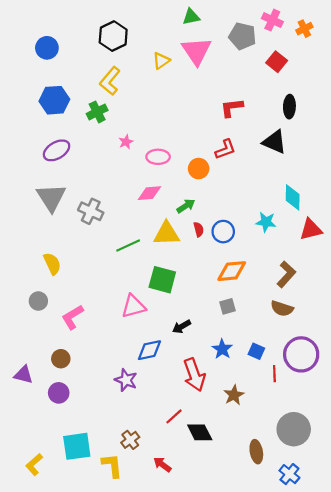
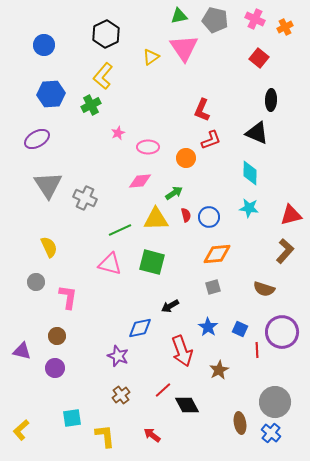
gray pentagon: (242, 36) -> (215, 20), moved
red L-shape: (232, 108) -> (202, 110), moved, turned -60
purple ellipse: (57, 150) -> (37, 139), moved
cyan diamond: (293, 197) -> (250, 173), moved
brown L-shape: (286, 274) -> (285, 251), moved
pink triangle: (133, 306) -> (110, 264), moved, turned 30
pink L-shape: (73, 317) -> (68, 297), turned 130
brown cross: (130, 440) -> (121, 395), moved
cyan square: (77, 446) -> (72, 418), size x0.7
yellow L-shape: (34, 464) -> (21, 430), moved
blue cross: (289, 474) -> (271, 433), moved

